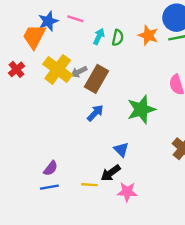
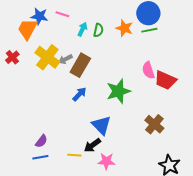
blue star: (48, 21) -> (39, 16), turned 30
blue triangle: (121, 149) -> (101, 125), size x1.5

